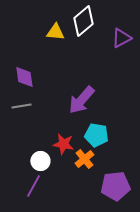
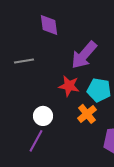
purple diamond: (24, 77) -> (49, 25), moved
red star: (63, 144) -> (69, 86), moved

